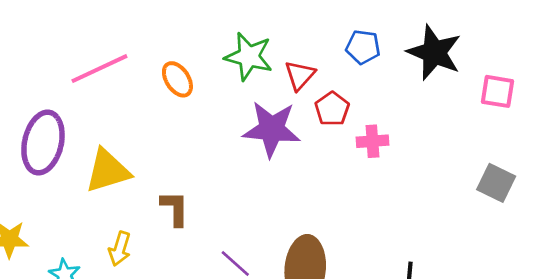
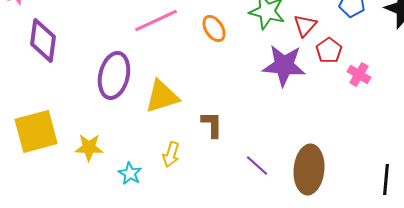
pink cross: (372, 141) -> (359, 74), turned 35

